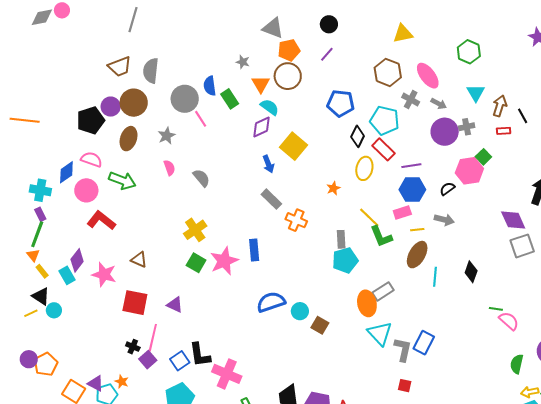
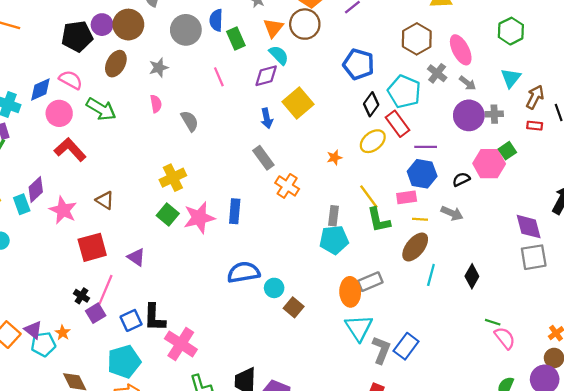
pink line: (201, 119) -> (219, 77), moved
yellow ellipse: (364, 168) -> (373, 141), turned 30
red square: (135, 303) -> (92, 247), turned -36

